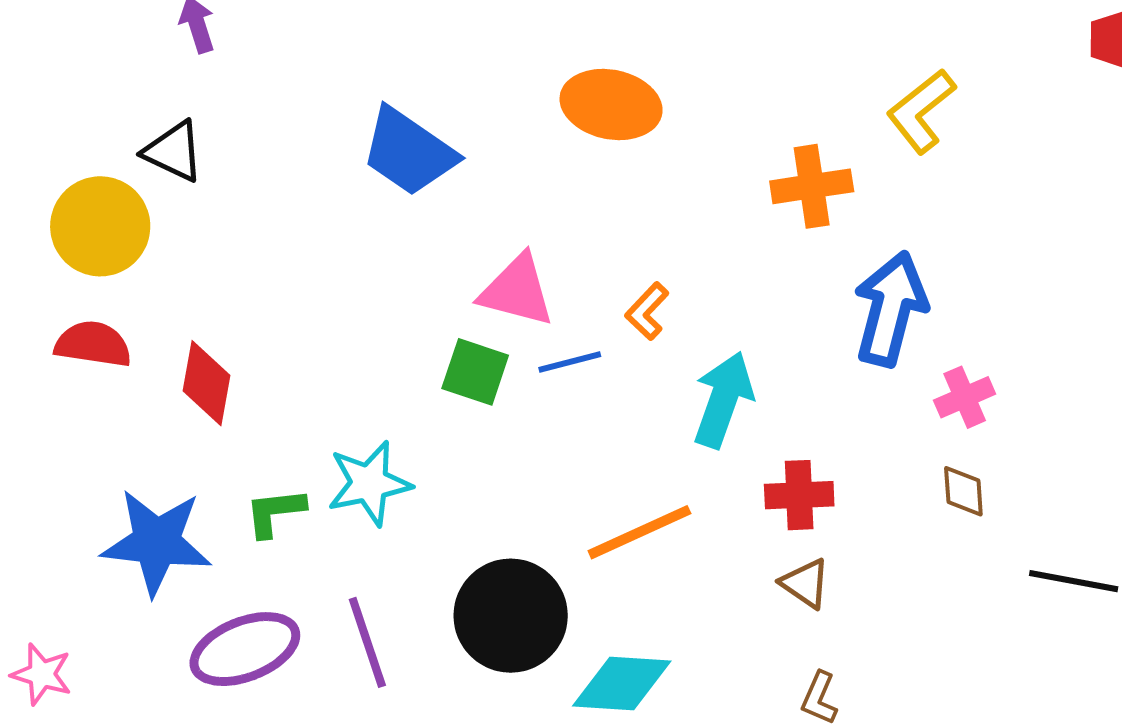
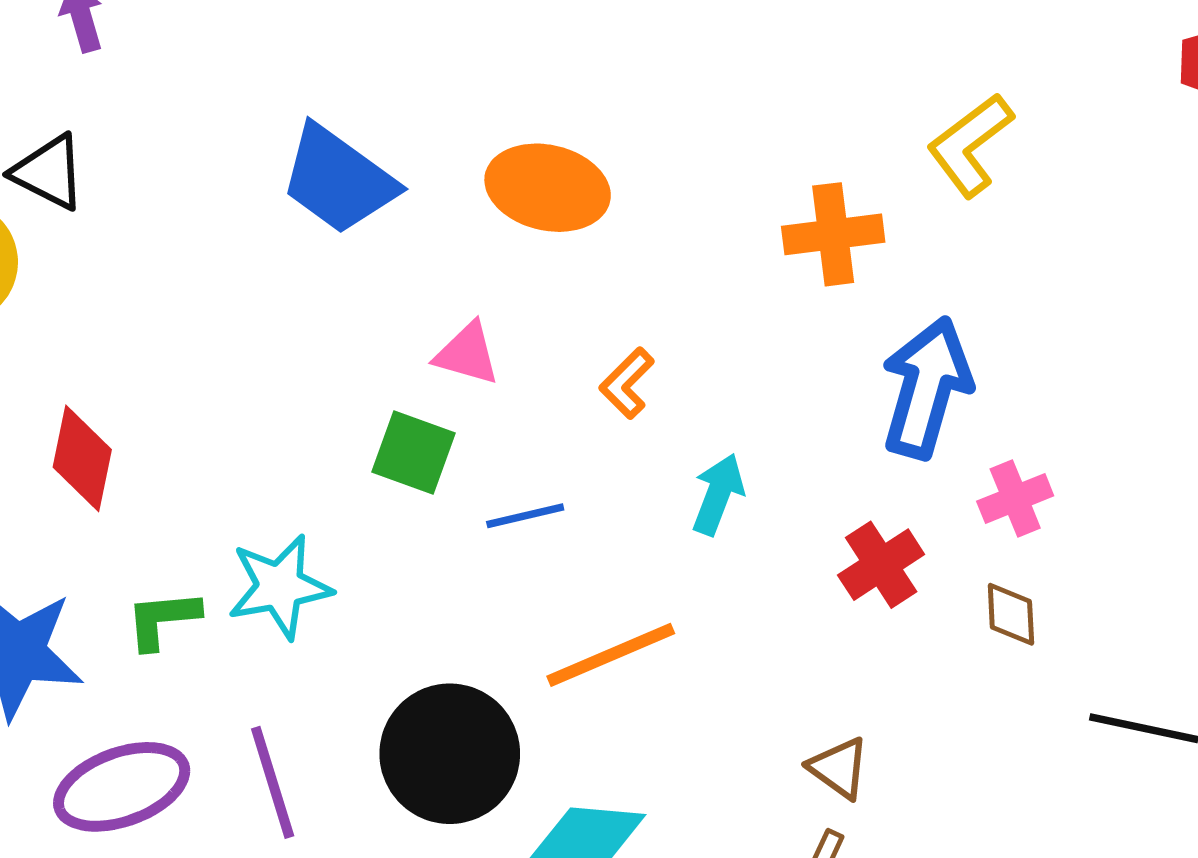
orange ellipse: (611, 105) -> (548, 188), moved
pink triangle: (517, 291) -> (467, 354), size x0.7
blue line: (570, 362) -> (525, 516), moved
cyan arrow: (723, 400) -> (718, 494), size x0.7
red cross: (799, 495) -> (881, 565), moved, turned -32
brown triangle: (805, 583) -> (839, 768), moved

